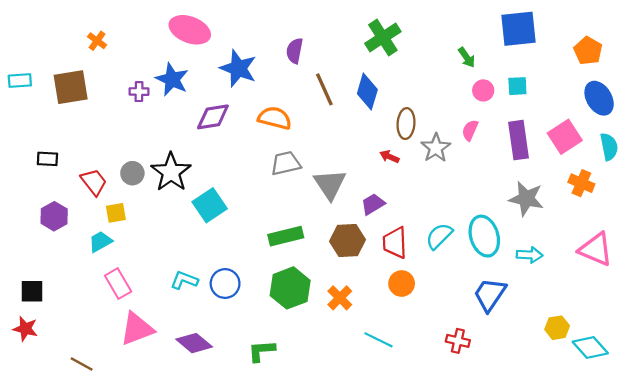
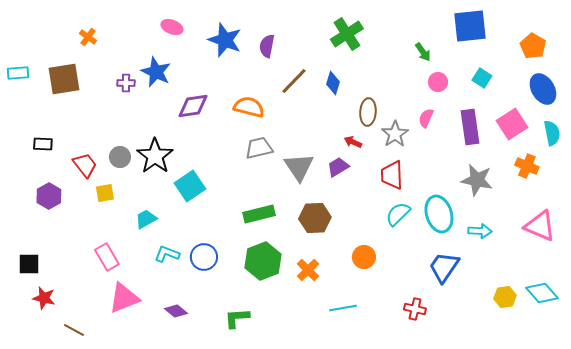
pink ellipse: (190, 30) -> (172, 27), size x0.6
blue star: (238, 68) -> (225, 40), moved
cyan square: (517, 86) -> (482, 78), moved, turned 36
brown line: (324, 89) -> (294, 81), turned 68
blue diamond: (367, 92) -> (333, 83), size x0.7
purple trapezoid: (373, 204) -> (338, 167), moved
cyan trapezoid: (100, 242) -> (146, 219), moved
red trapezoid: (395, 243) -> (392, 175), moved
red star: (25, 329) -> (44, 298), moved
cyan line: (378, 340) -> (343, 308), turned -36
purple diamond: (194, 343) -> (176, 311), size x0.7
cyan diamond: (590, 347) -> (542, 293), moved

